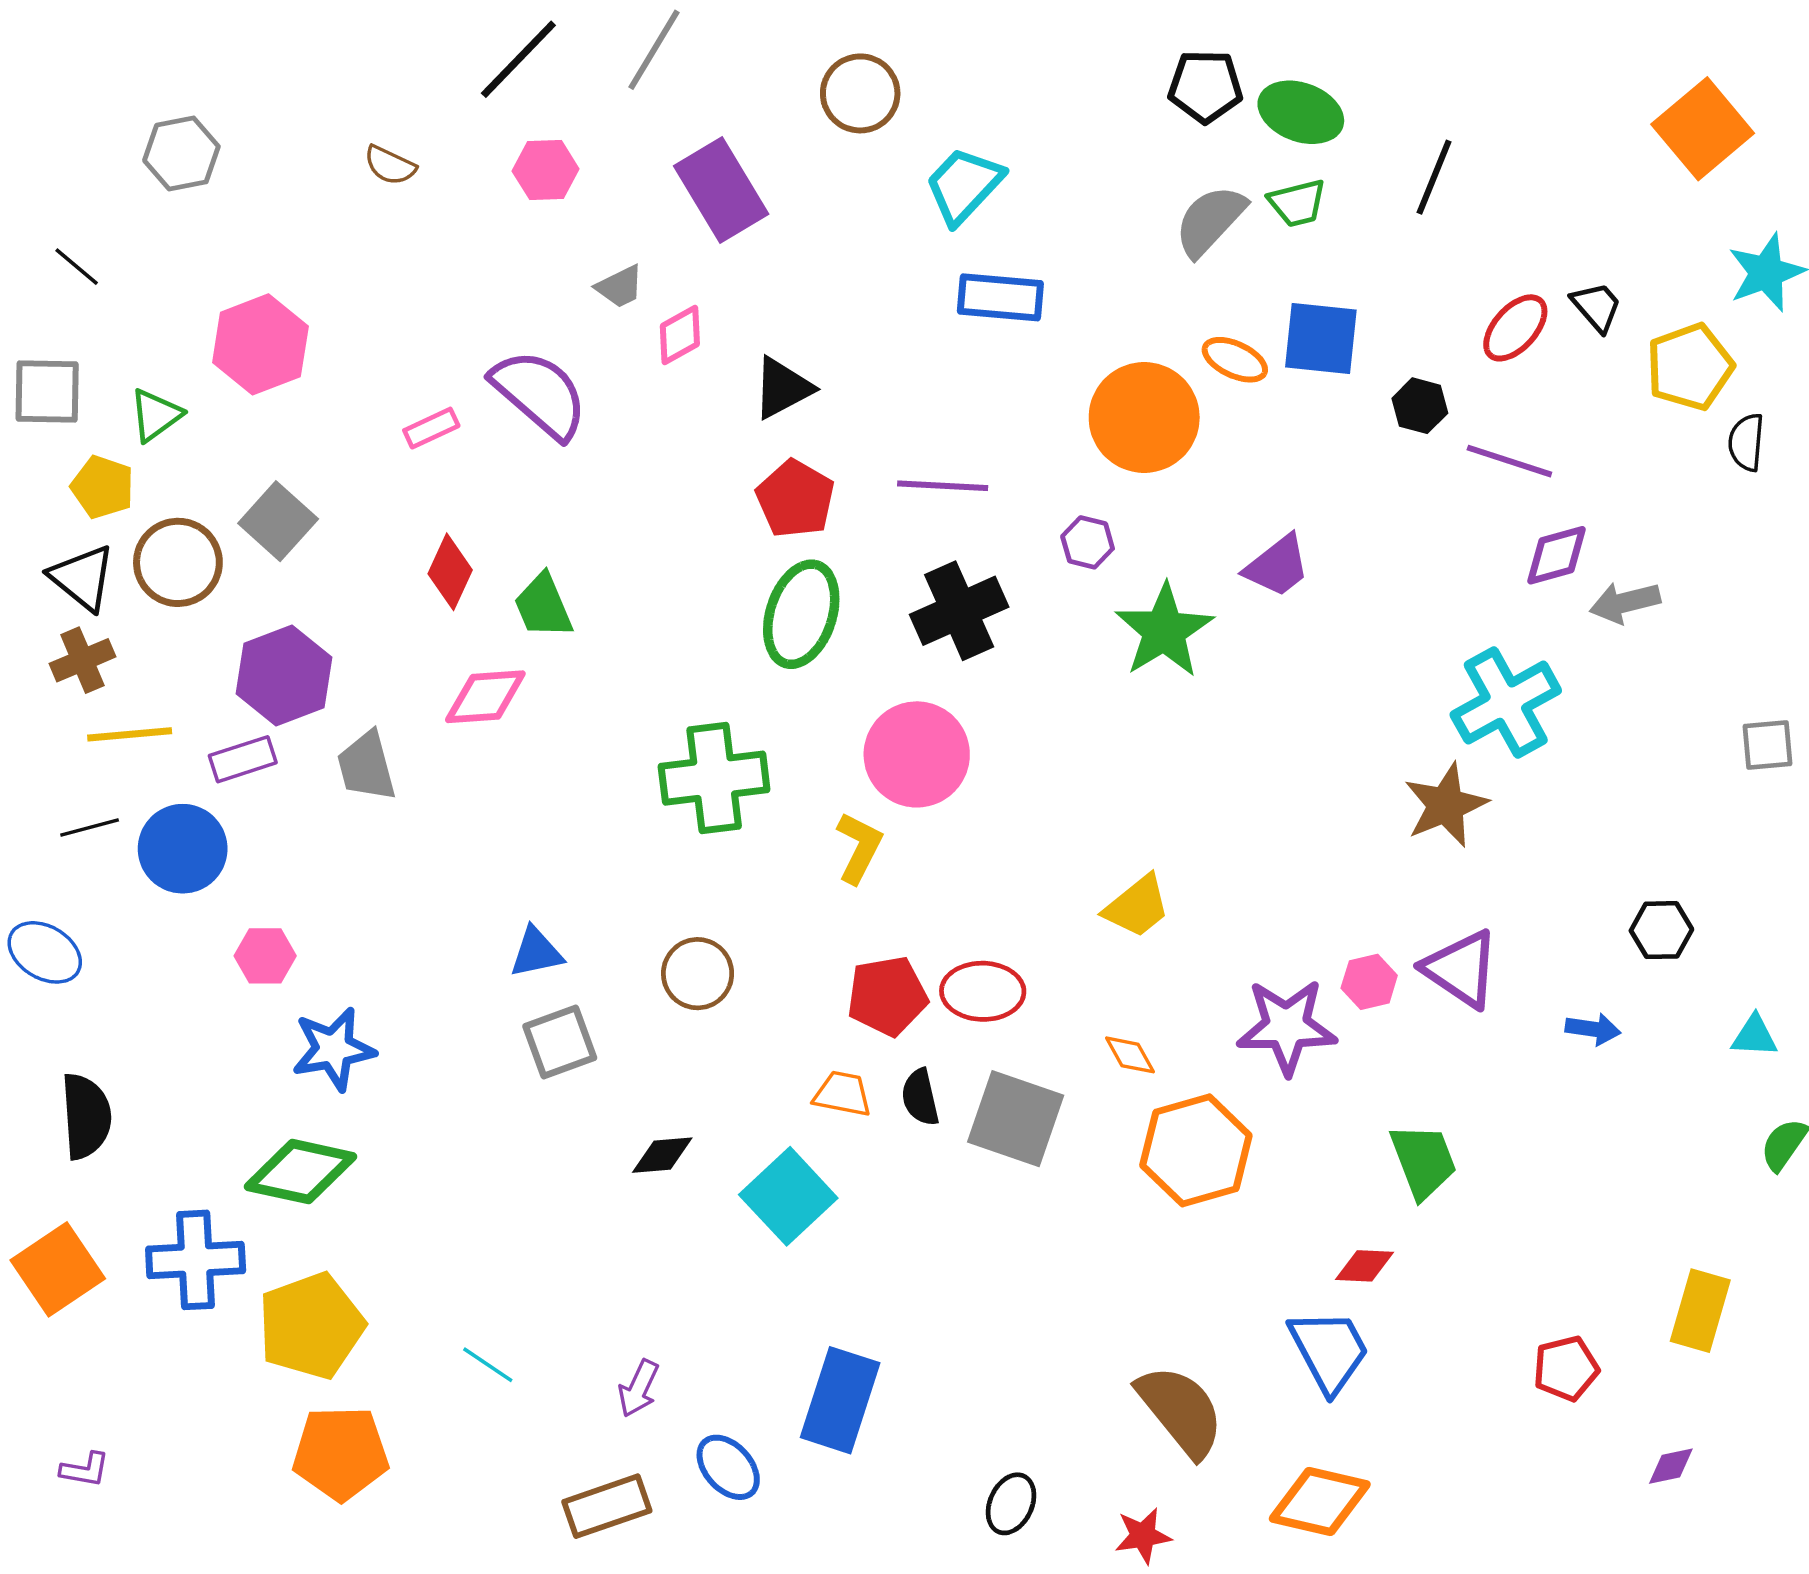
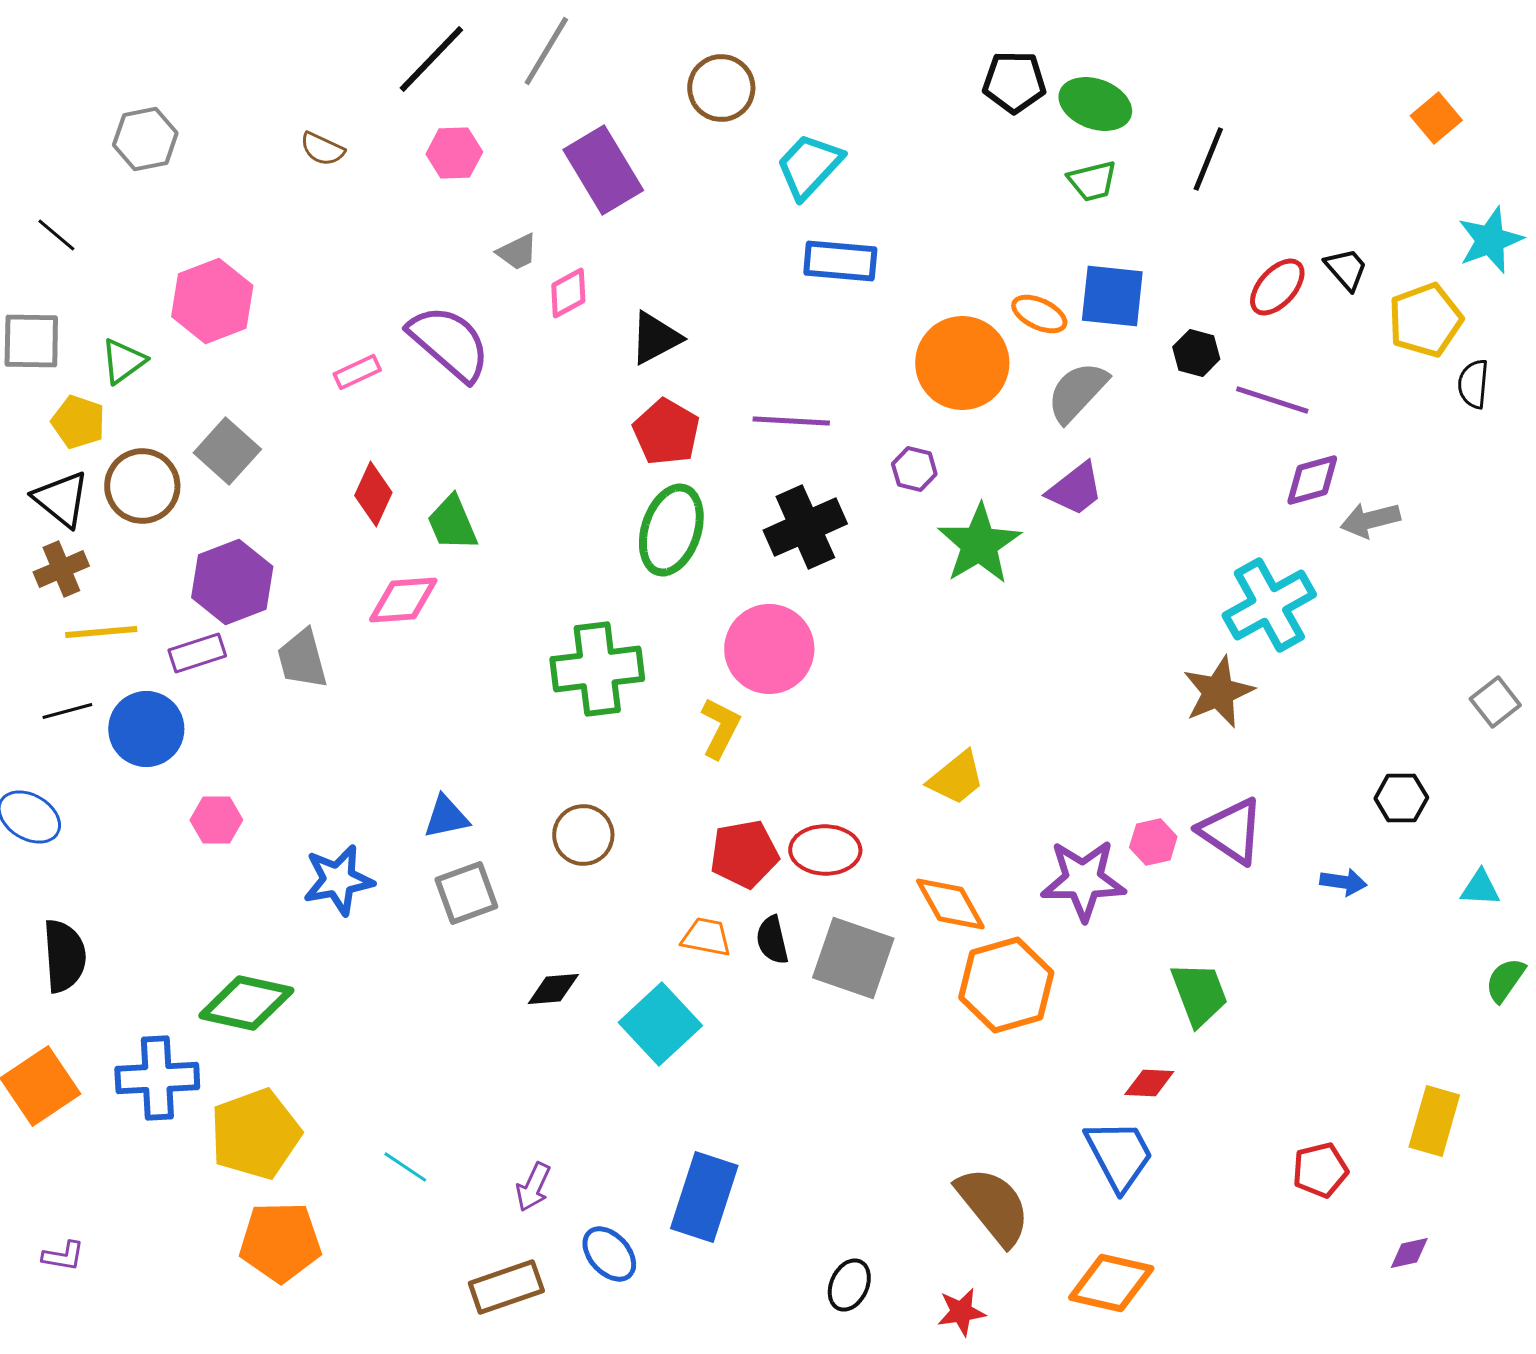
orange square: (1703, 129) -> (1436, 118), size x0.6
gray semicircle: (1210, 221) -> (1077, 392), moved
gray square: (1767, 745) -> (1495, 702), moved, turned -33
blue star: (333, 1049) -> (338, 880), moved
orange diamond: (1130, 1055) -> (950, 904), size x1.6

